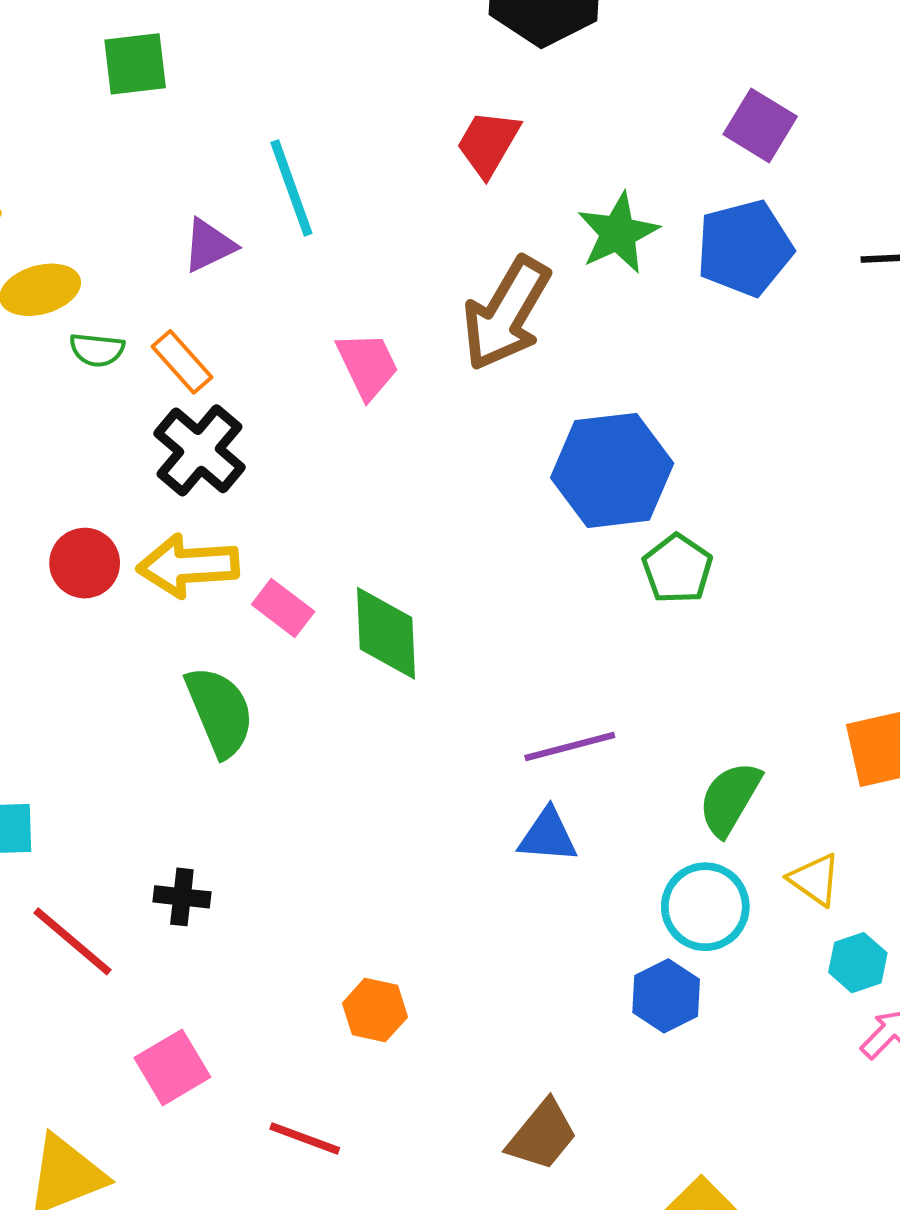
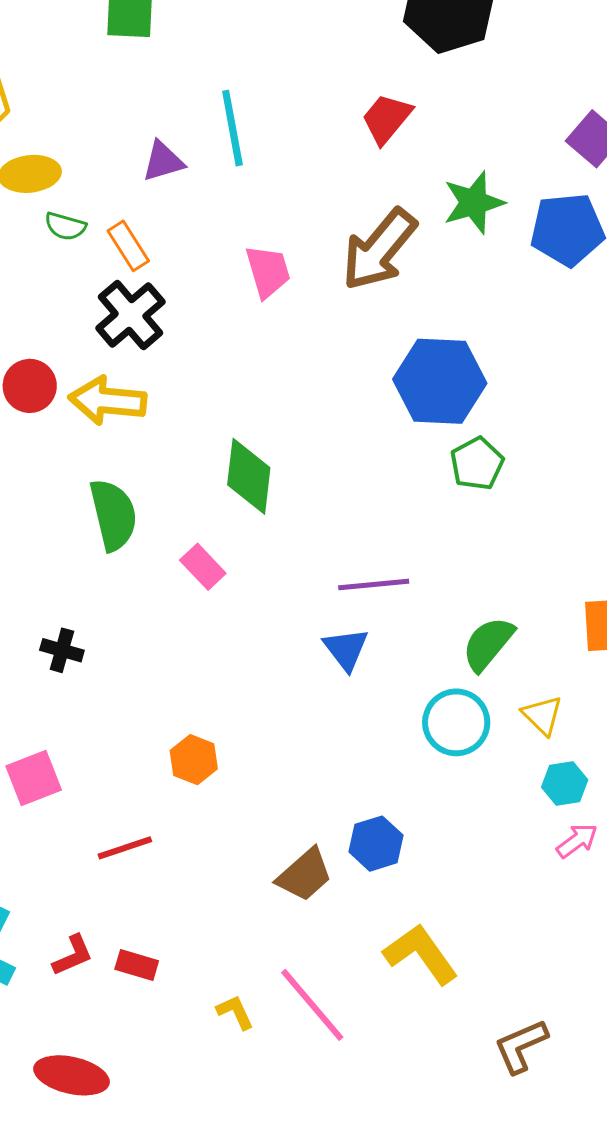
pink rectangle: (283, 608) -> (203, 567), moved
blue triangle: (548, 836) -> (346, 649), turned 39
blue hexagon: (666, 996) -> (376, 844), moved
red line: (305, 1138) -> (125, 848), turned -48

